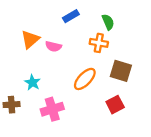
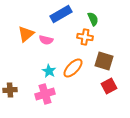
blue rectangle: (71, 16) -> (61, 14), size x1.5
cyan star: (32, 82) -> (49, 71), moved
red square: (115, 105) -> (109, 86), moved

